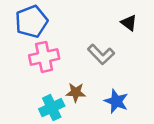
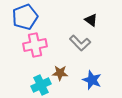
black triangle: (129, 23) -> (91, 20), moved

